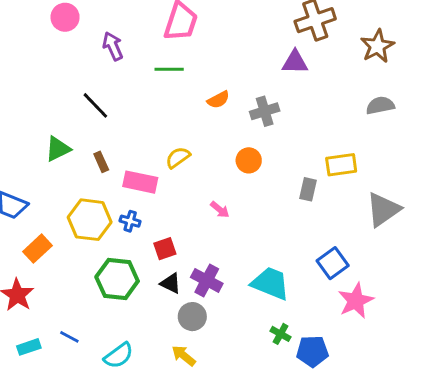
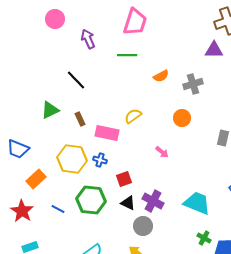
blue line: (69, 337) -> (58, 209), moved

